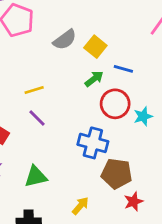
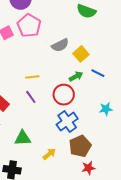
red circle: (115, 104) -> (64, 95), moved
blue cross: (93, 143) -> (67, 122), turned 30
brown pentagon: (117, 174) -> (80, 146), turned 30
yellow arrow: (80, 206) -> (49, 154), moved

